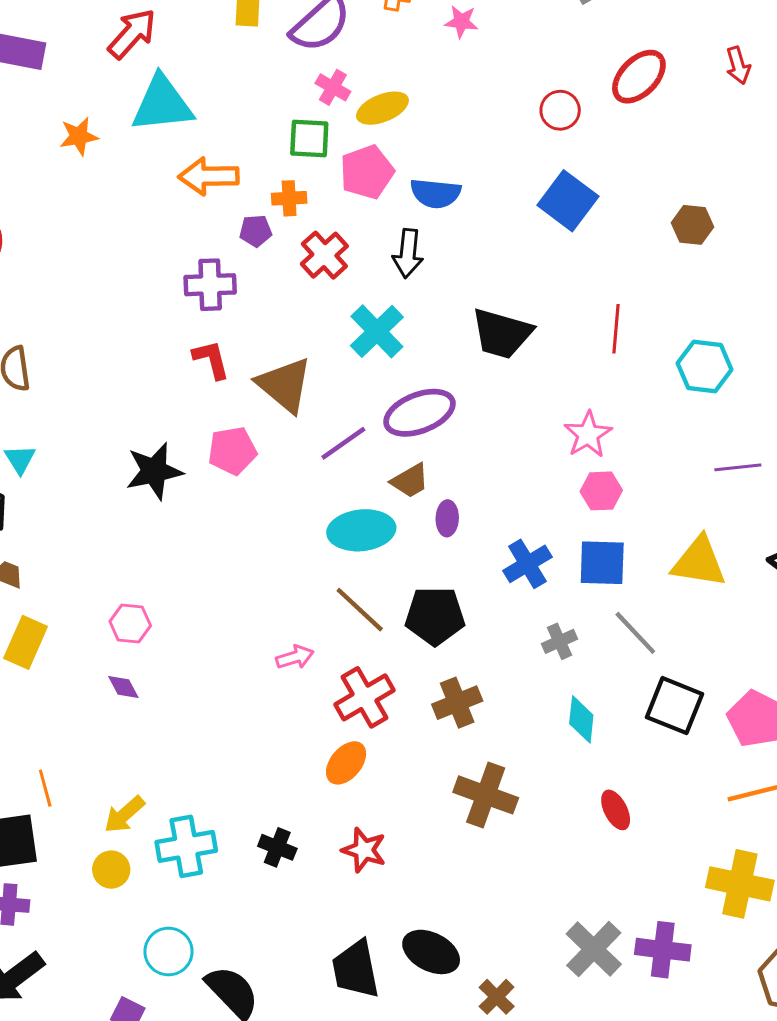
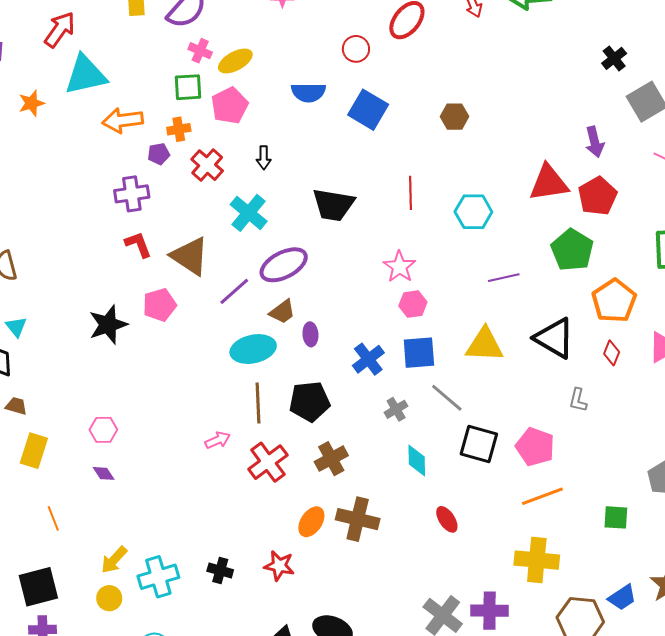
blue semicircle: (435, 193) -> (308, 92), moved
black arrow: (408, 253) -> (264, 158), size x0.7
brown line: (360, 610) -> (258, 403), turned 51
orange ellipse: (346, 763) -> (311, 522), moved
orange line: (45, 788) -> (53, 518), moved

